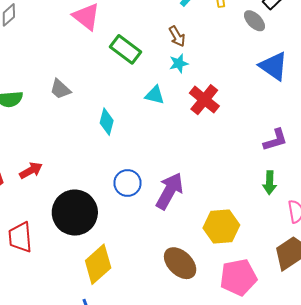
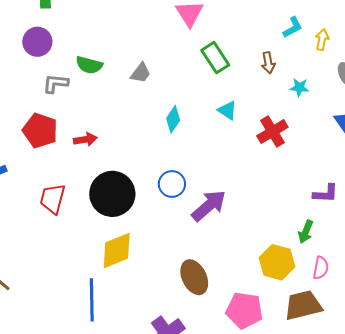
cyan star: (179, 63) -> (299, 87), moved
gray trapezoid: (60, 89) -> (141, 73), turned -115
yellow hexagon: (221, 227) -> (277, 262), moved

